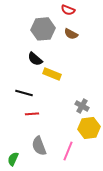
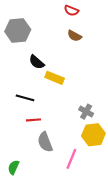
gray hexagon: (43, 29) -> (18, 31), moved
gray semicircle: (39, 146) -> (45, 142), moved

